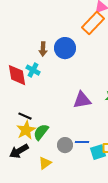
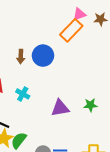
cyan cross: (33, 70) -> (23, 94), moved

